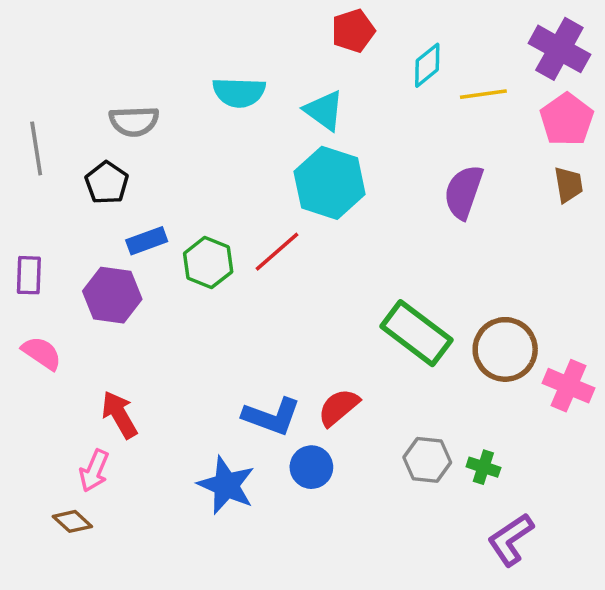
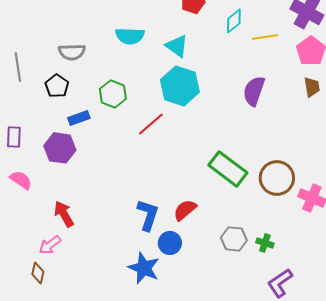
green hexagon: (208, 263) -> (113, 94), moved
blue L-shape: (272, 416) -> (148, 215), turned -92
pink arrow: (94, 471) -> (50, 245), turned 30
blue star: (226, 485) -> (144, 268), moved
brown diamond: (72, 521) -> (38, 273), turned 60

